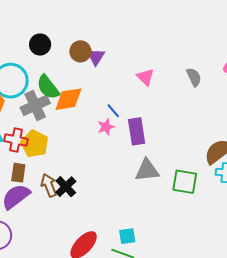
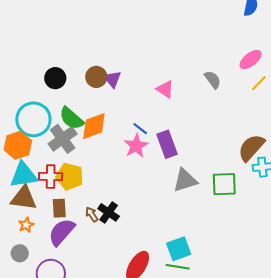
pink star: (106, 127) -> (136, 146), size x1.4
brown arrow: (49, 185) -> (92, 214), size x0.7
cyan square: (127, 236) -> (179, 249), size x1.4

